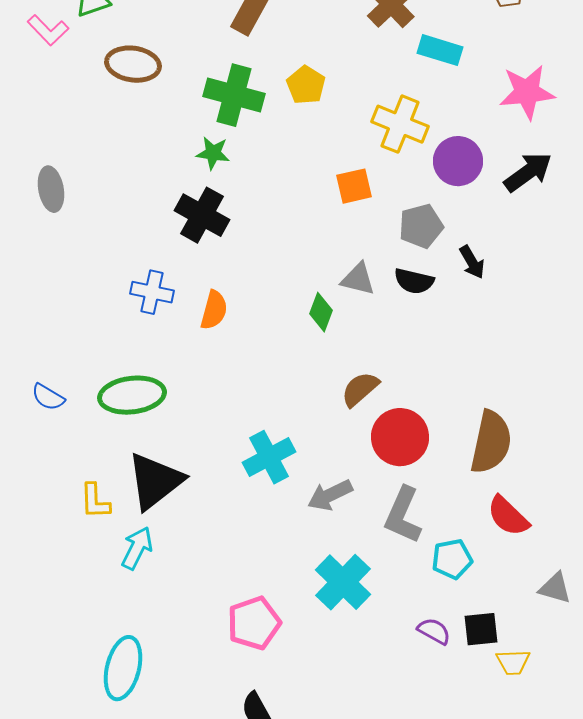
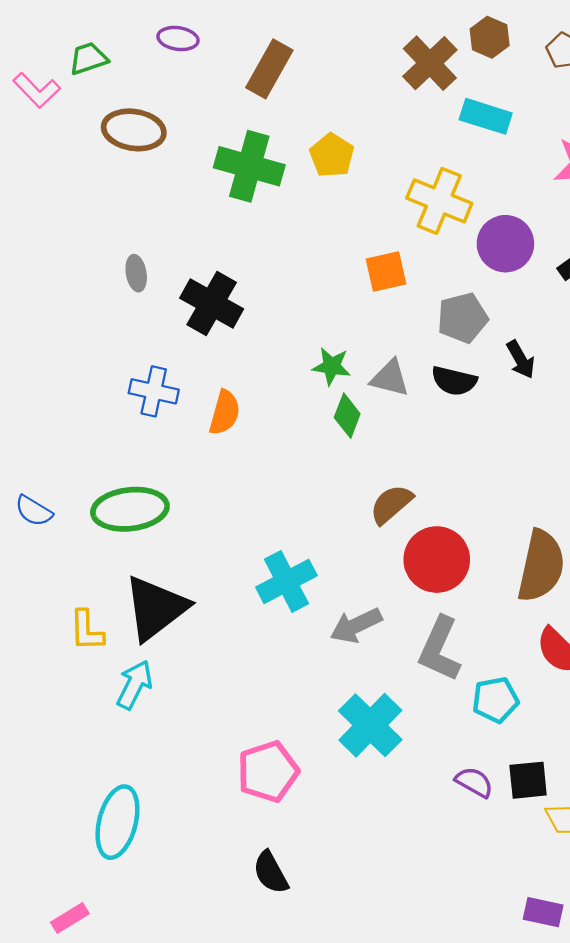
green star: (213, 153) -> (332, 366), moved
gray ellipse: (51, 189) -> (136, 273), moved, size x0.7

